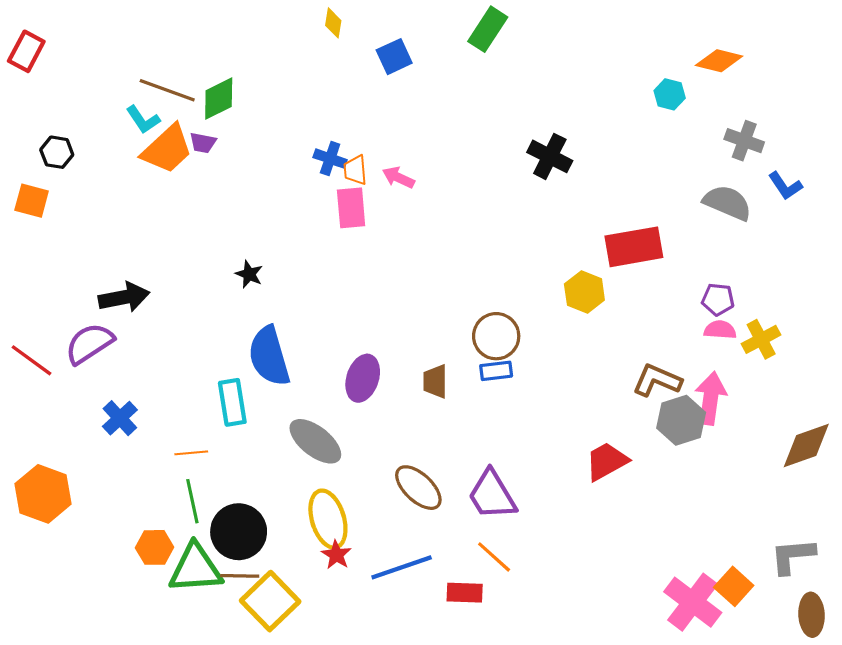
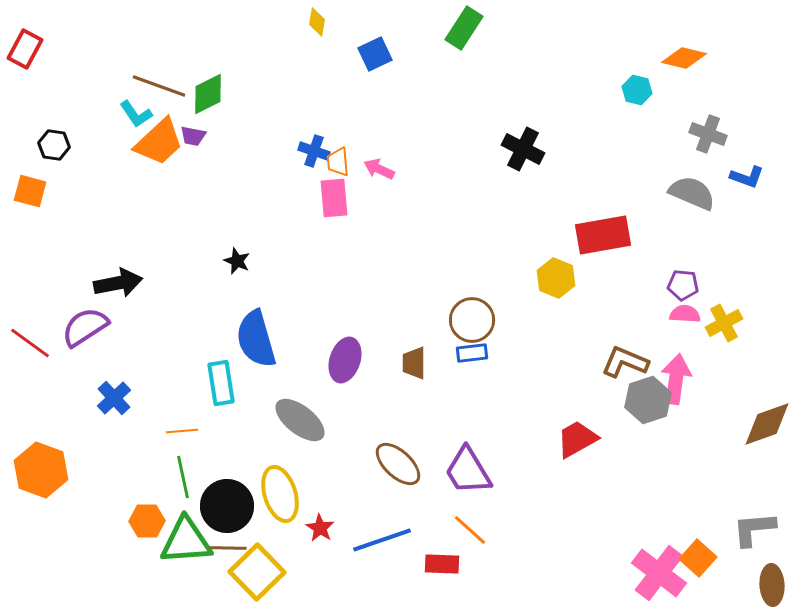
blue L-shape: (785, 186) -> (747, 177), turned -36
yellow ellipse: (328, 519) -> (280, 494), moved

